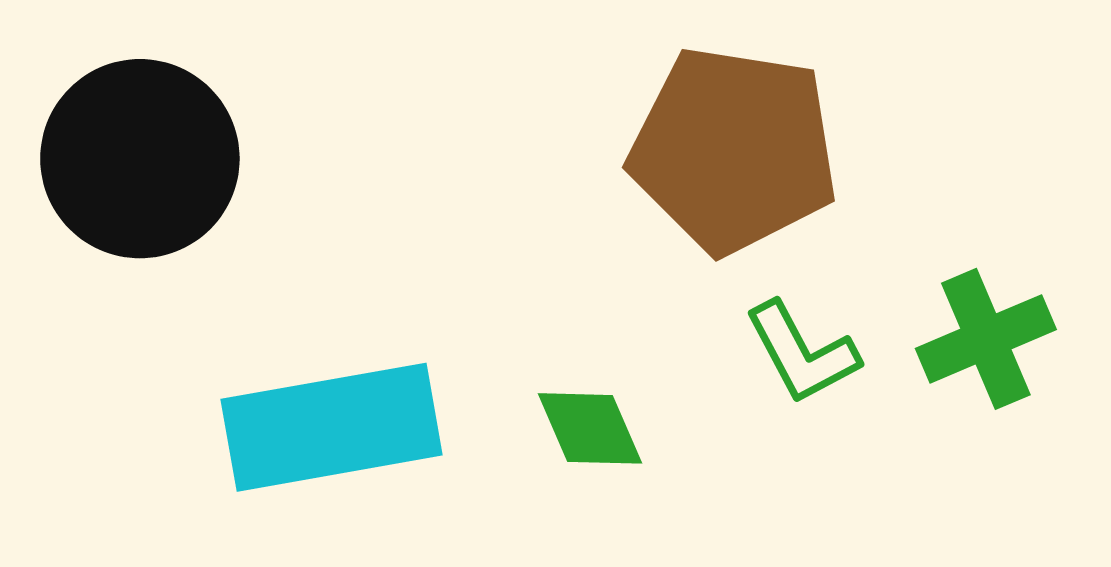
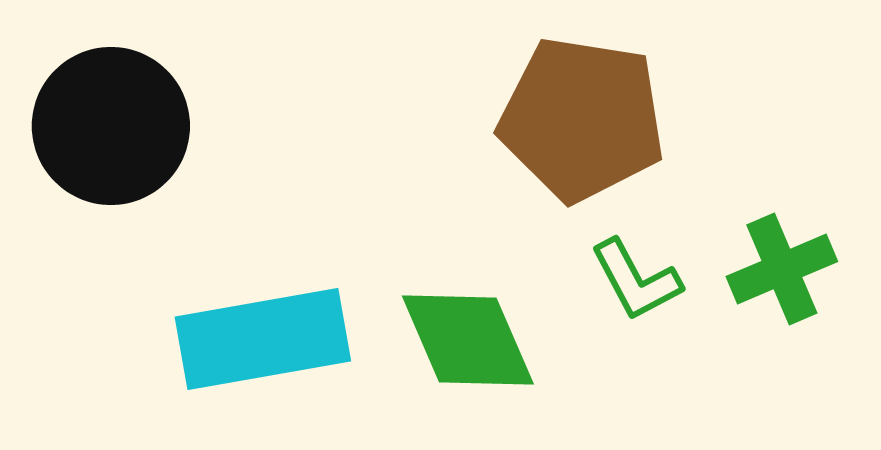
green diamond: (590, 428) -> (468, 340), size x1.6

